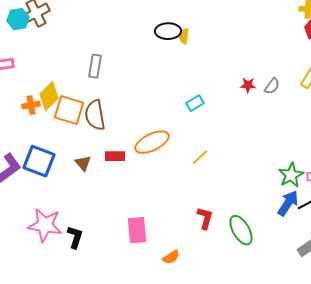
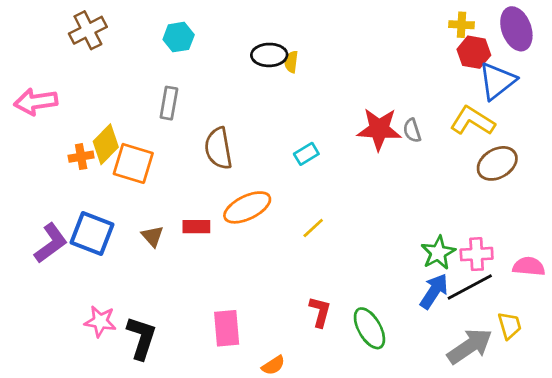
cyan hexagon: (18, 19) -> (179, 37), moved
red star: (248, 85) -> (379, 129), size x2.0
gray semicircle: (272, 86) -> (412, 130), turned 126
brown semicircle: (95, 115) -> (218, 148), moved
pink star: (45, 225) -> (100, 321), size x0.7
black L-shape: (75, 237) -> (141, 338), size x1.4

